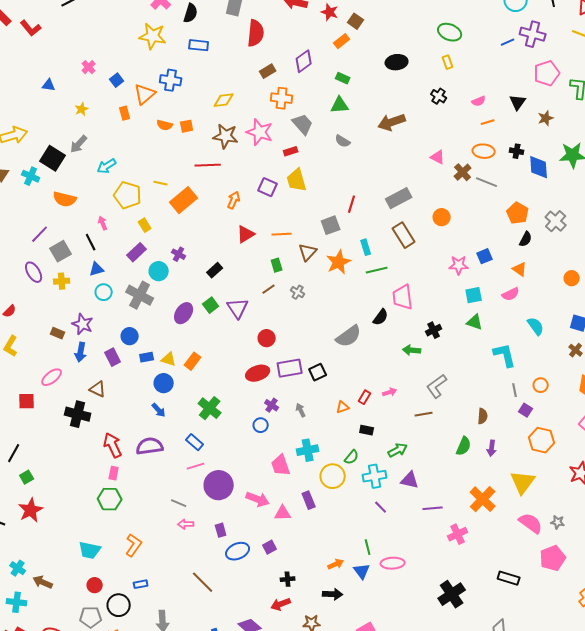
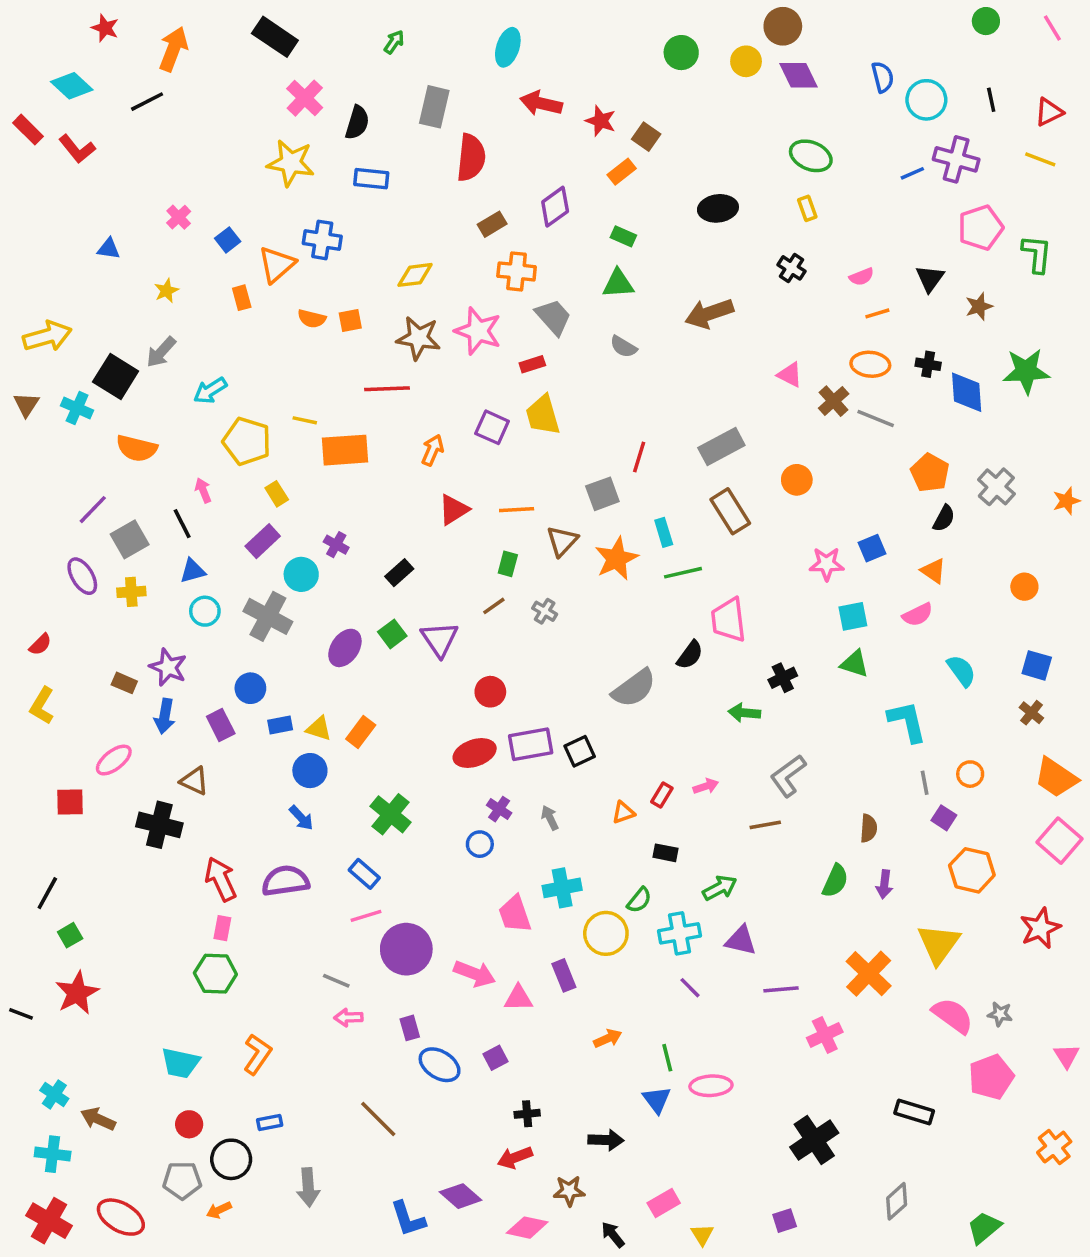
orange rectangle: (184, 200) -> (345, 450), turned 36
green rectangle: (277, 265) -> (508, 564), turned 32
blue ellipse: (238, 551) -> (440, 1065), turned 55
orange arrow: (336, 564) -> (608, 1038), moved

